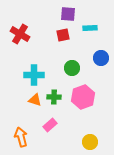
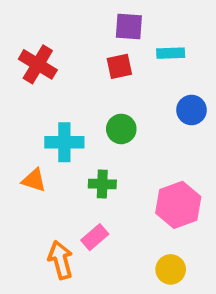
green circle: (72, 68) -> (121, 129), moved
pink hexagon: (83, 97) -> (178, 205), moved
orange triangle: (35, 100) -> (34, 180), moved
orange arrow: (21, 137) -> (61, 260), moved

